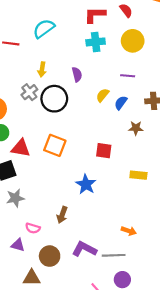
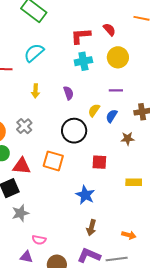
gray cross: (29, 92) -> (24, 126), moved
black circle: (54, 99) -> (74, 131), moved
brown arrow: (62, 215) -> (91, 228), moved

